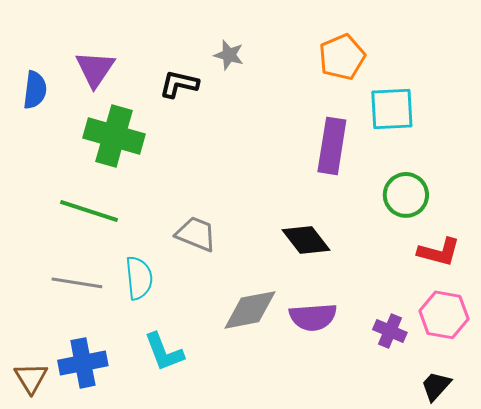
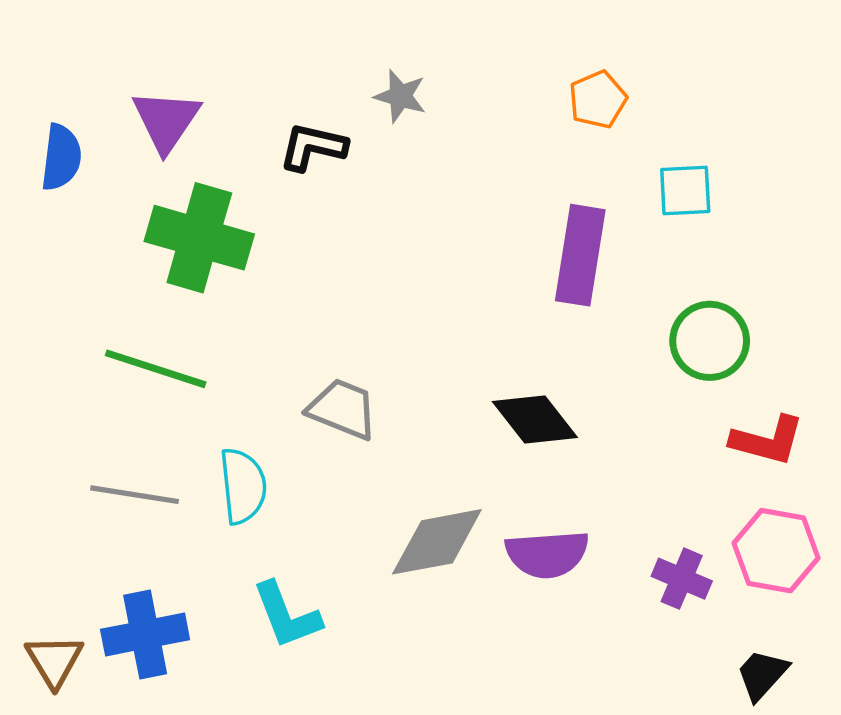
orange pentagon: (342, 57) -> (598, 100), size x0.7
cyan square: (392, 109) -> (685, 191), size x0.7

